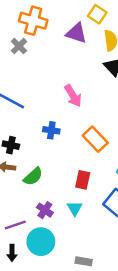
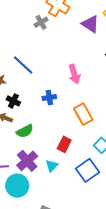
blue cross: (51, 130) -> (49, 98), turned -32
purple cross: (45, 210) -> (27, 161), size x1.5

